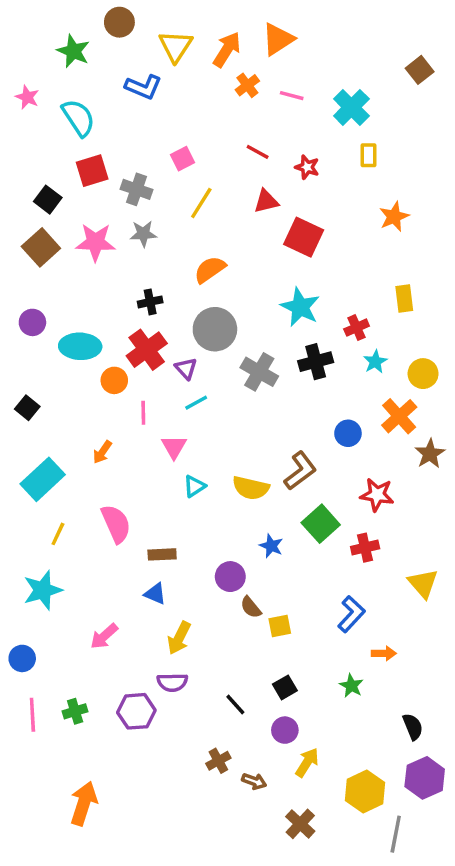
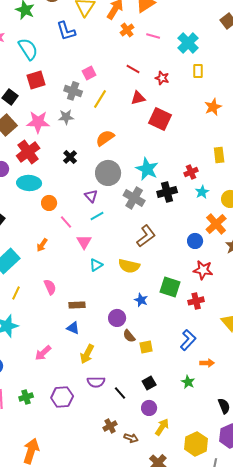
blue L-shape: (143, 87) -> (66, 31), turned 50
gray cross: (136, 189) -> (73, 91), moved
black cross: (150, 302) -> (70, 157), turned -32
cyan star: (300, 307) -> (147, 169), moved
red cross: (147, 350) -> (28, 152), moved
pink line: (143, 413) -> (66, 222), turned -40
blue circle: (348, 433) -> (195, 241), moved
brown L-shape: (300, 471) -> (146, 236), moved
pink semicircle: (116, 524) -> (50, 287), size x0.7
green square: (321, 524) -> (170, 287), turned -30
purple semicircle: (172, 682) -> (96, 382), moved

